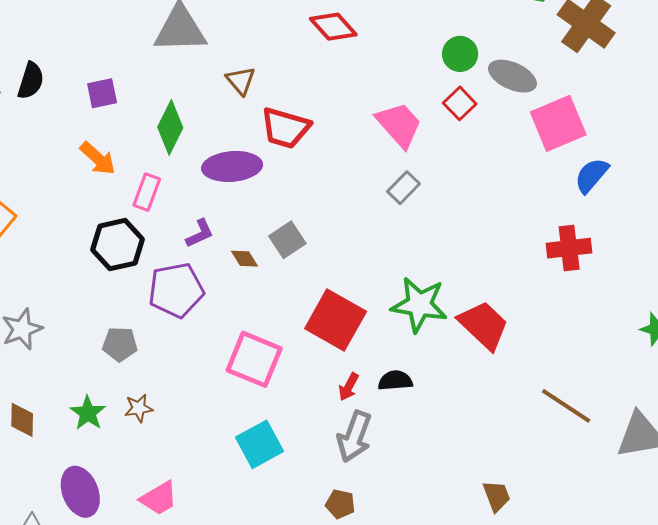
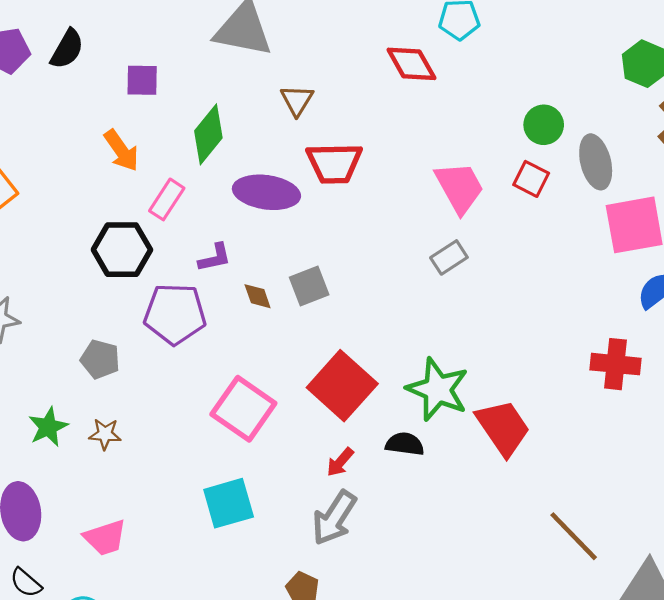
gray ellipse: (512, 76) -> (596, 162), turned 39
red square: (460, 103) -> (531, 179), turned -32
red trapezoid: (285, 128) -> (334, 163), turned -30
black semicircle: (395, 381) -> (405, 444), moved

